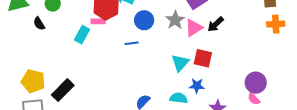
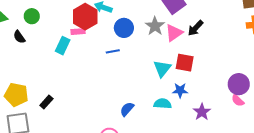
black rectangle: (63, 90) -> (46, 102), size x0.6

